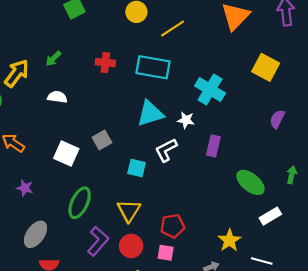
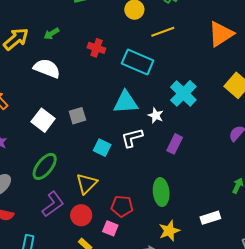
white semicircle: (57, 97) -> (47, 68), size x1.5
green ellipse: (250, 182) -> (161, 192), moved, turned 32

